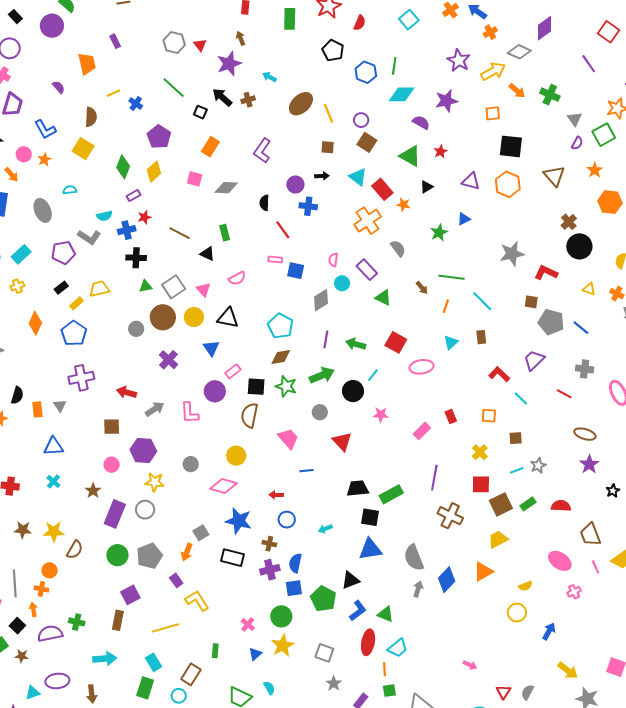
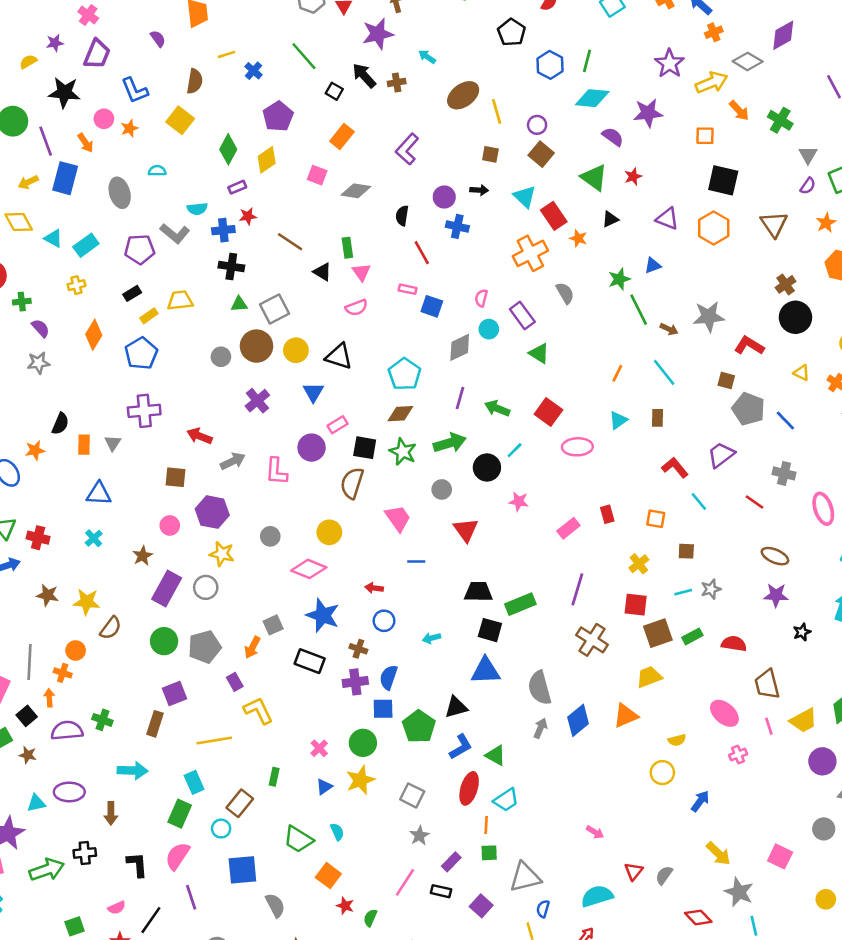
green line: (452, 277) -> (639, 310), moved, turned 50
brown arrow: (422, 288) -> (669, 329), moved, turned -32
pink triangle: (203, 290) -> (361, 272), moved
purple star: (589, 464) -> (776, 595), turned 30

